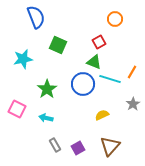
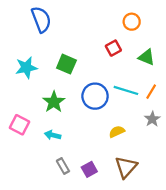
green square: (58, 45) -> (66, 64), moved
green triangle: (94, 62) -> (147, 57), moved
orange line: (132, 72) -> (151, 92), moved

